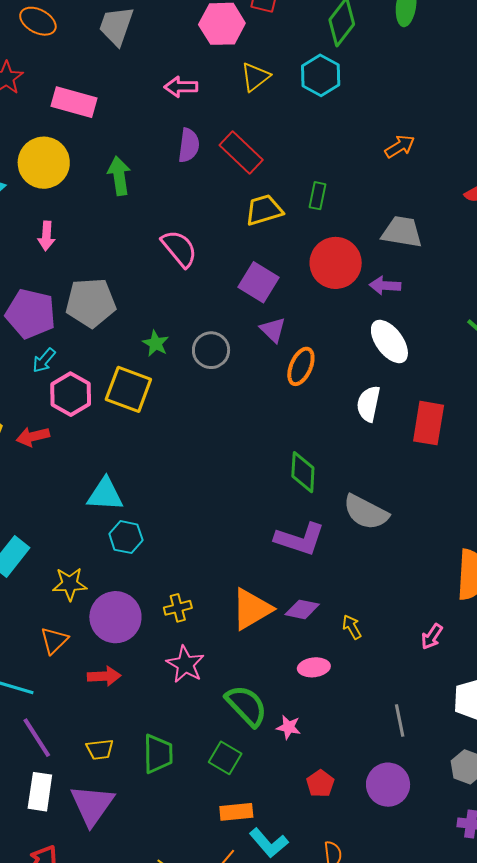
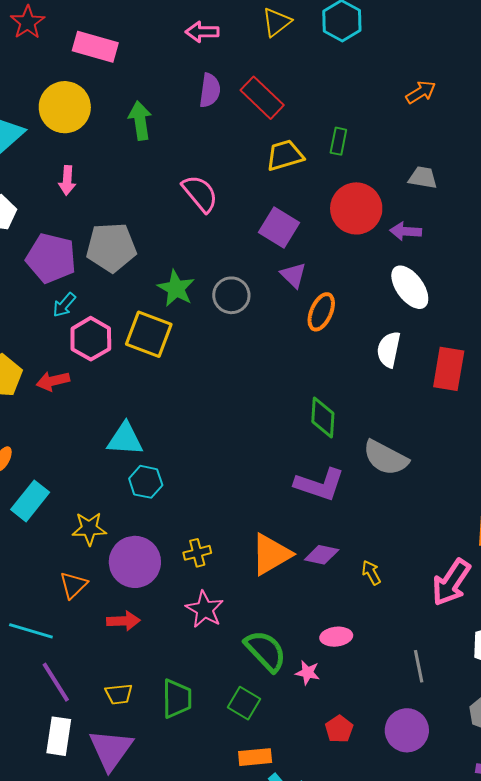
gray trapezoid: (402, 232) -> (423, 178), size x0.7
green star: (156, 343) -> (176, 288), size x1.4
pink arrow: (432, 636) -> (451, 582), size x1.8
pink ellipse: (314, 667) -> (336, 637), moved

